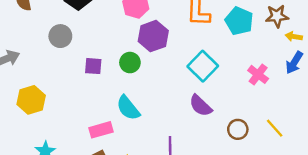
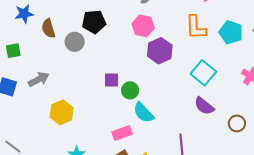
gray circle: (60, 36) -> (75, 42), moved
green circle: (130, 63) -> (130, 90), moved

